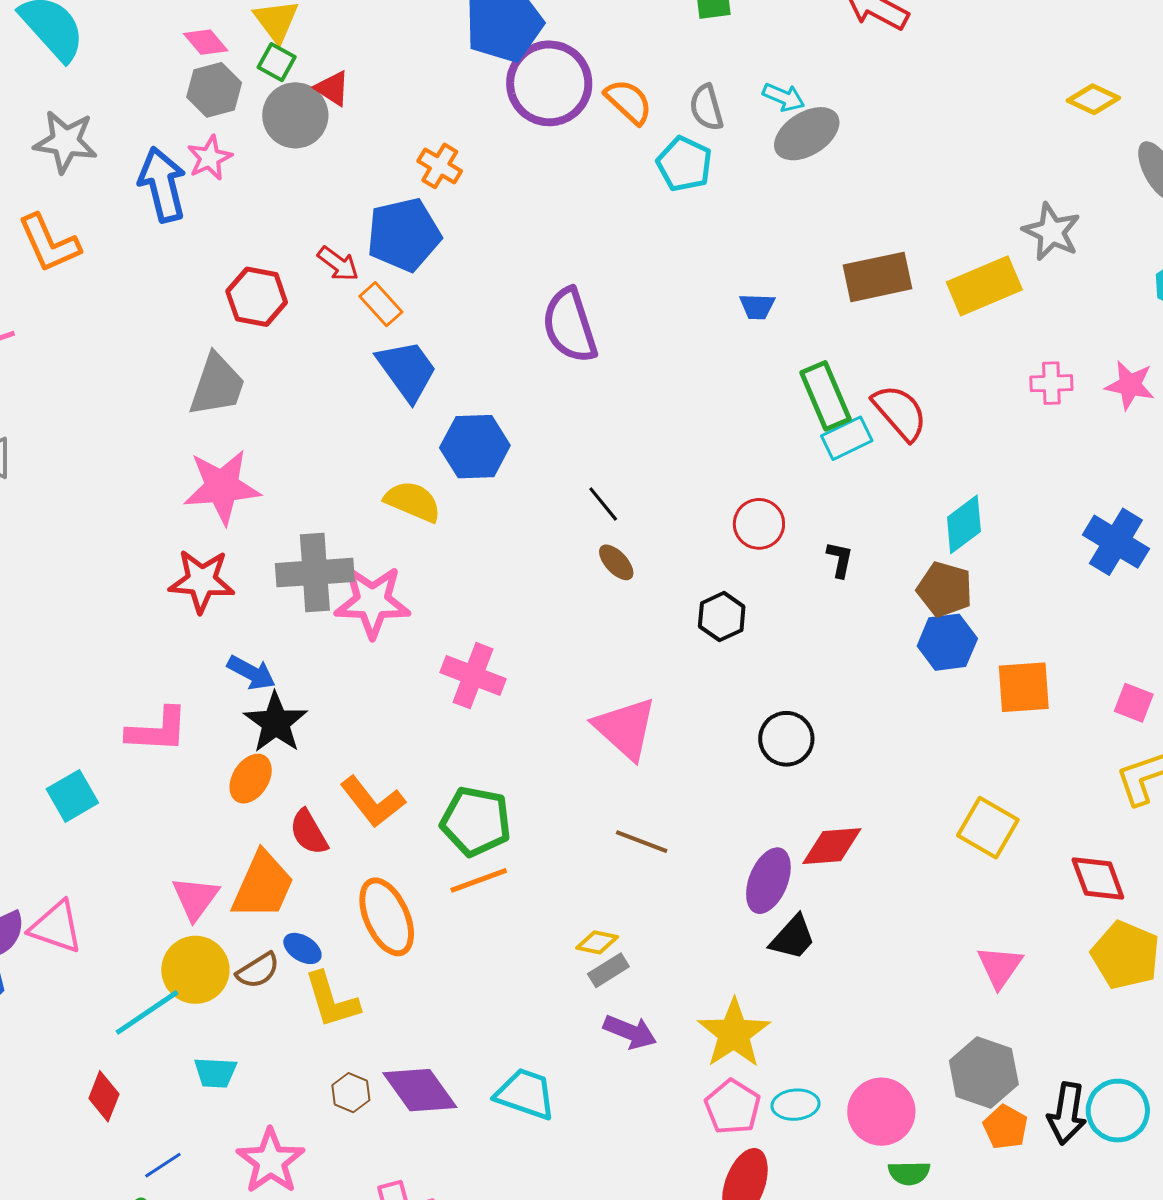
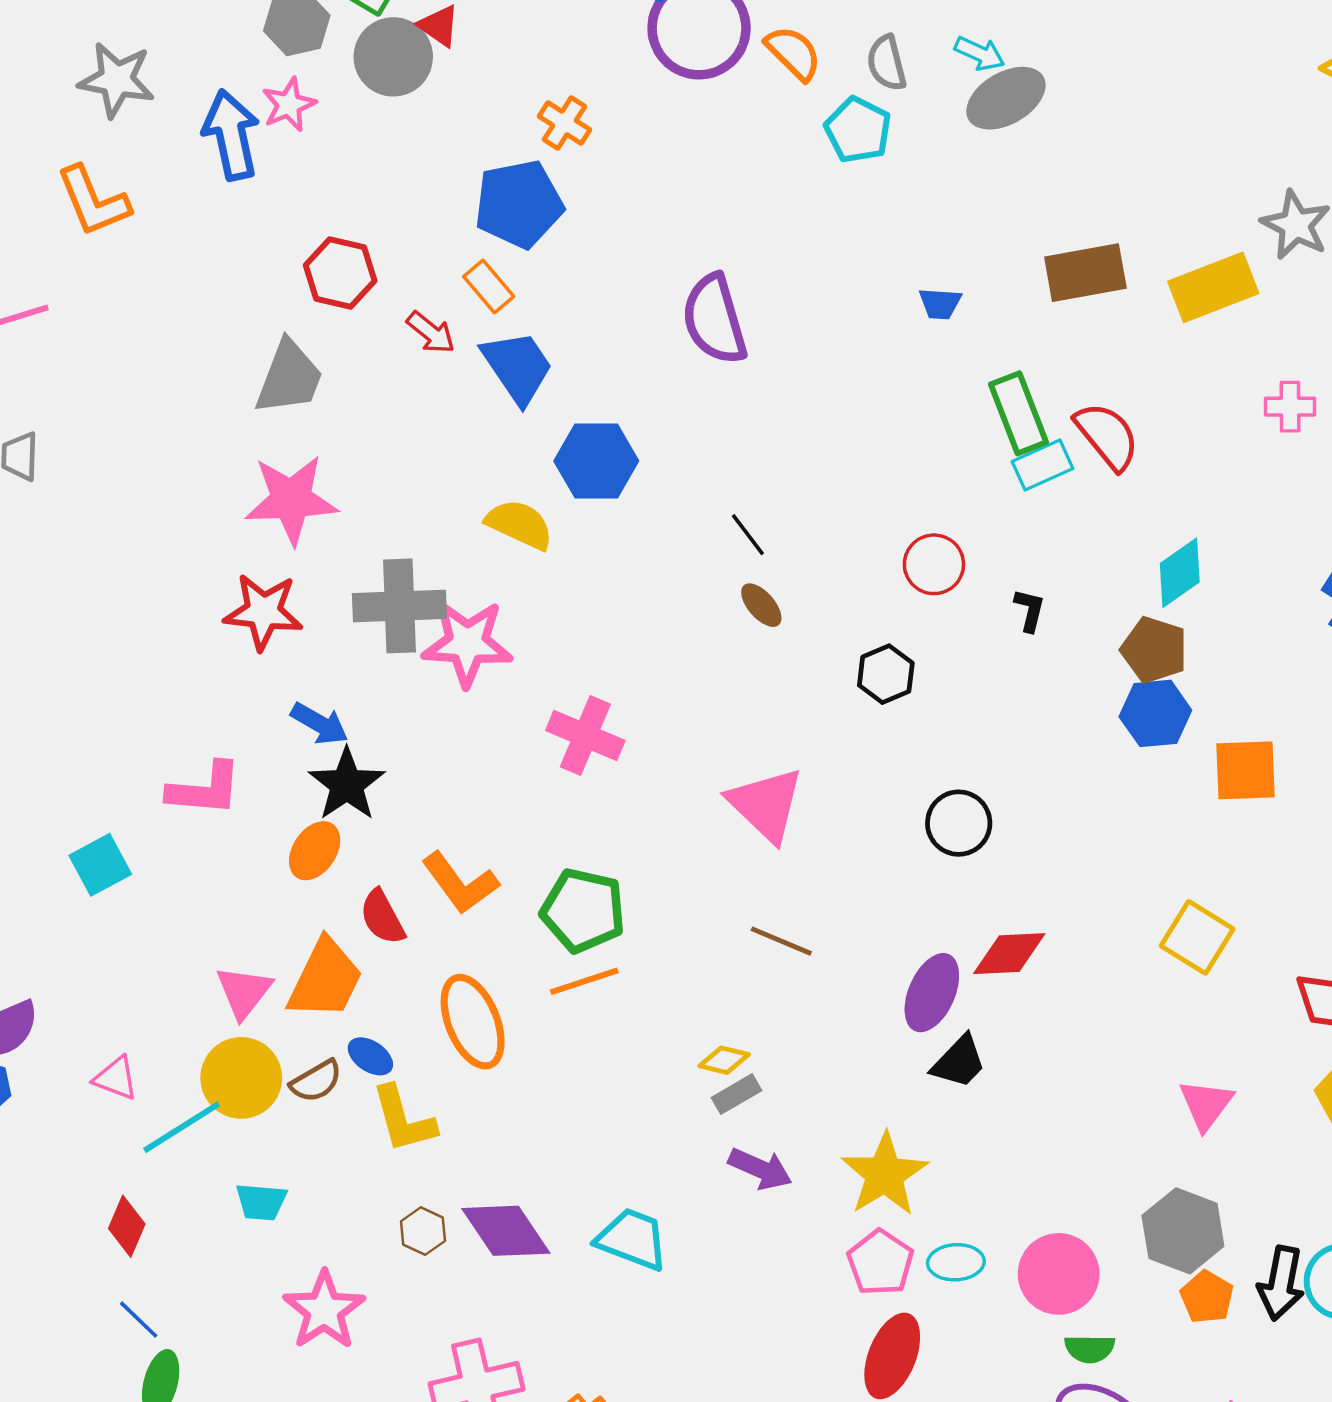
red arrow: (338, 264) -> (431, 333), moved
pink triangle: (56, 927) -> (116, 1078), moved, size x0.7
blue line: (163, 1165) -> (139, 1320), moved, turned 75

